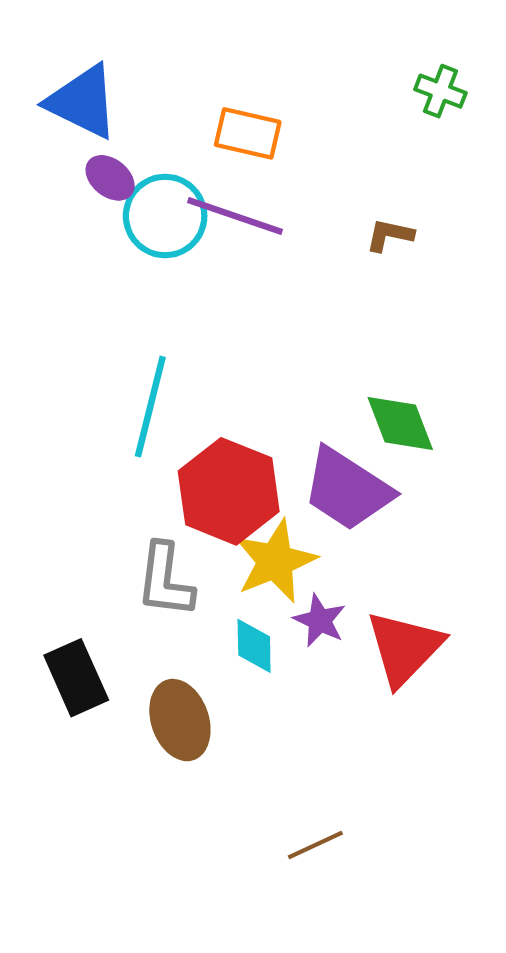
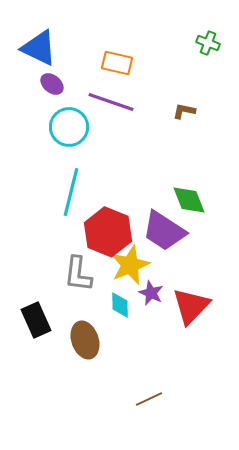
cyan circle: (165, 216) -> (69, 127), moved

